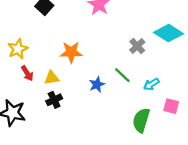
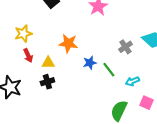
blue star: (97, 84) -> (90, 63), moved

